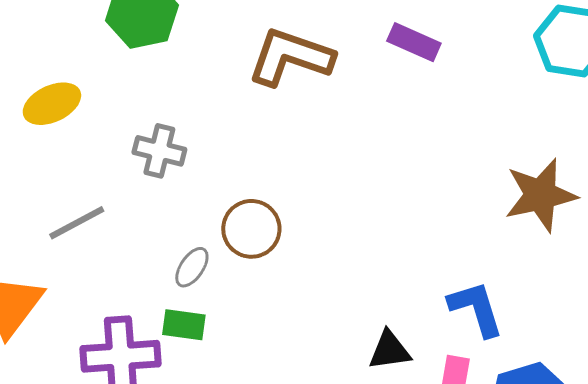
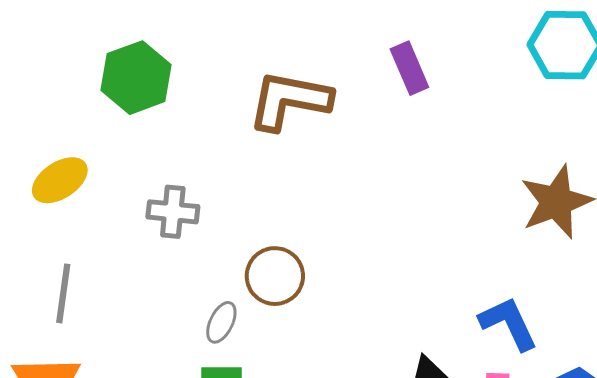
purple rectangle: (414, 42) -> (409, 68), turned 51
gray line: (77, 223) -> (63, 293), moved, turned -46

